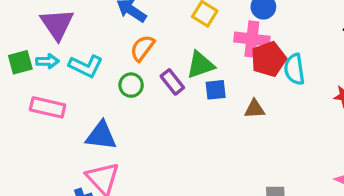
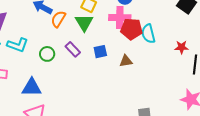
orange semicircle: (142, 48) -> (58, 19), moved
red pentagon: (269, 59) -> (131, 29), turned 30
green triangle: (200, 65) -> (84, 23), moved, turned -36

